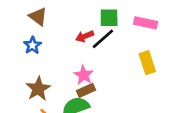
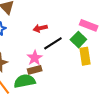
green square: (109, 18) -> (78, 40), moved, turned 35
black line: (103, 39) -> (53, 43), moved

